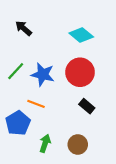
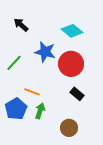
blue star: (43, 75) -> (45, 52), moved
green arrow: (45, 143) -> (40, 111), moved

